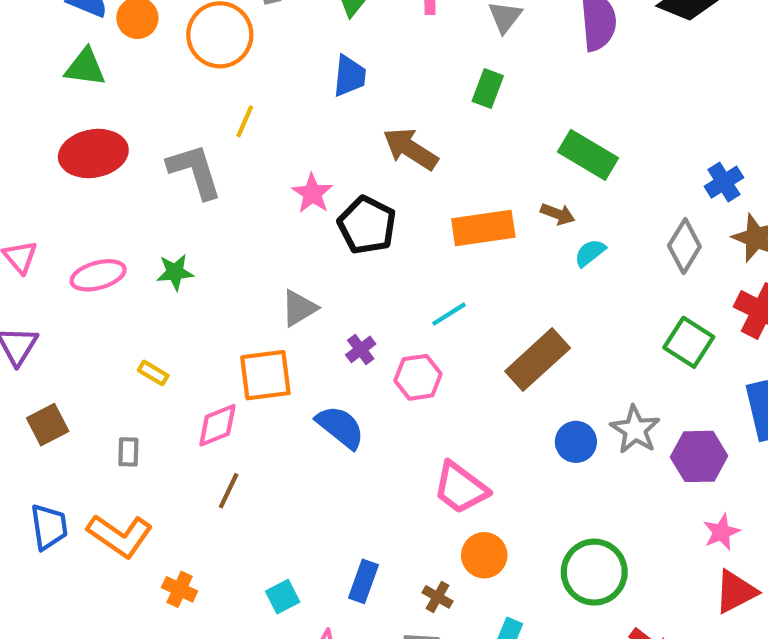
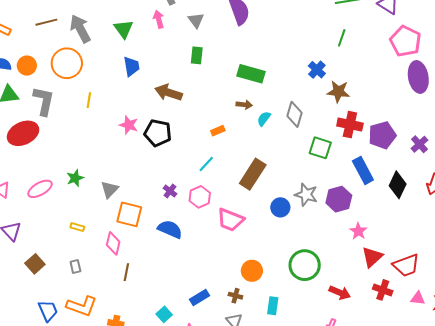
gray L-shape: (195, 171) -> (44, 101), moved, turned 44
orange rectangle: (483, 228) -> (218, 131), moved, size x0.5
gray diamond: (684, 246) -> (295, 114), moved
gray triangle: (299, 308) -> (109, 189), moved
orange square: (265, 375) -> (129, 214), turned 36
pink diamond: (217, 425) -> (113, 243), turned -40
pink trapezoid: (461, 488) -> (230, 220), moved
blue rectangle: (363, 581) -> (199, 297), turned 54

